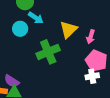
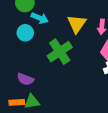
purple semicircle: (12, 81) -> (25, 79), moved

